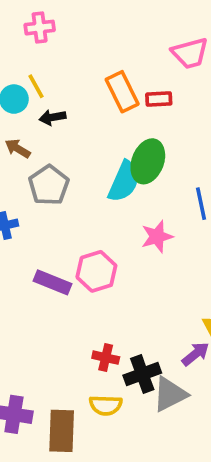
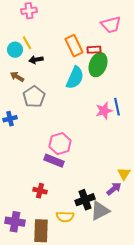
green ellipse: (148, 161) -> (98, 65), moved
cyan semicircle: (124, 182) -> (75, 78), moved
pink star: (157, 237) -> (104, 111), moved
purple rectangle: (52, 282) -> (54, 161), moved
red cross: (106, 358) -> (40, 191), moved

